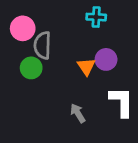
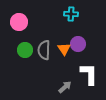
gray semicircle: (42, 45) -> (44, 50), moved
gray arrow: (78, 113) -> (65, 87), moved, turned 80

